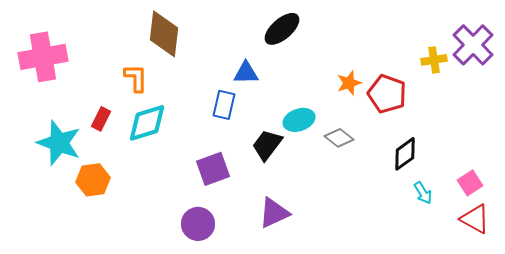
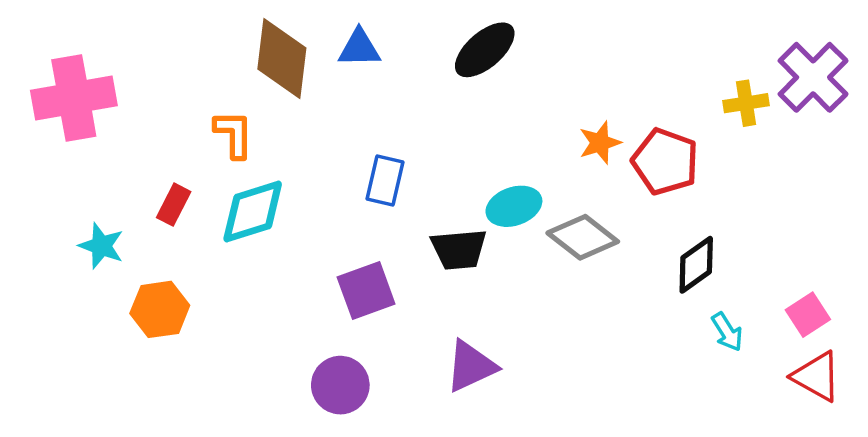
blue triangle: (246, 73) -> (359, 48), moved
gray diamond: (339, 138) -> (583, 237), size x1.4
cyan star: (59, 143) -> (101, 246), size x0.6
black trapezoid: (267, 145) -> (459, 249), turned -132

